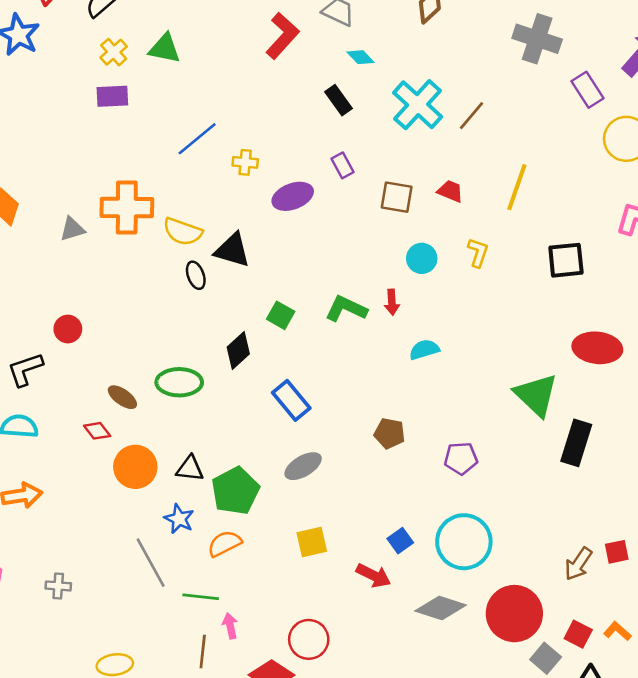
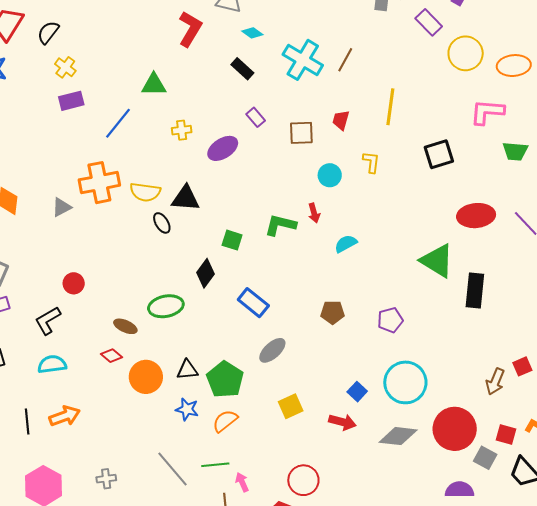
green triangle: (165, 48) -> (154, 85), moved
blue line: (197, 139) -> (118, 123), moved
red trapezoid: (450, 191) -> (341, 120), turned -85
gray line: (151, 563) -> (172, 469), moved

